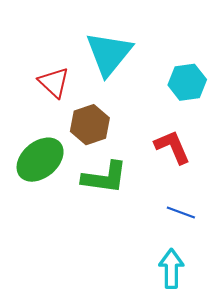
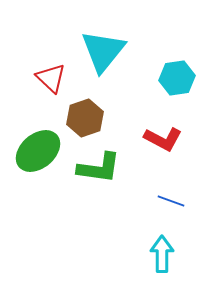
red L-shape: (172, 147) -> (163, 139), turned 141

